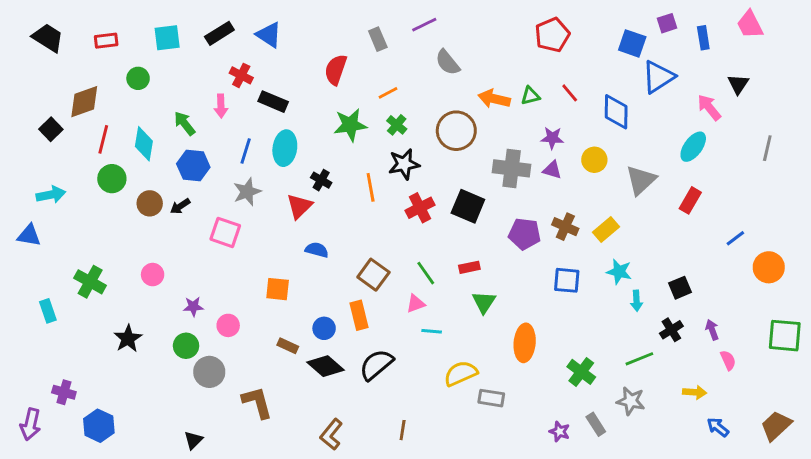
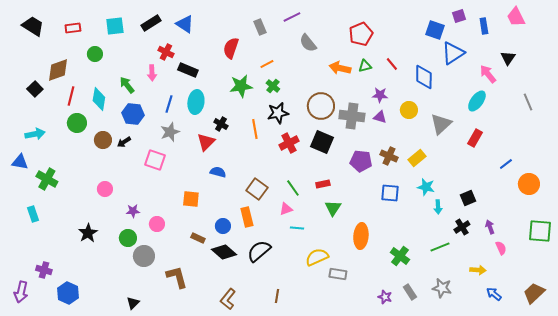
red pentagon: (552, 35) -> (361, 34), moved
brown circle: (456, 131) -> (321, 106), moved
gray line: (767, 148) -> (528, 102), turned -36
green cross: (90, 282) -> (47, 179), moved
gray star: (631, 401) -> (442, 288), moved

